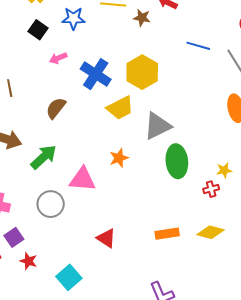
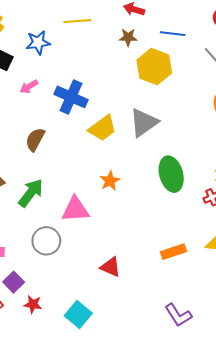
brown star: (142, 18) -> (128, 37), moved
blue line: (198, 46) -> (173, 34), moved
yellow hexagon: (142, 72) -> (154, 67), moved
gray triangle: (158, 126) -> (144, 123), moved

